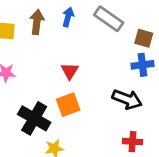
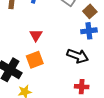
brown square: (144, 38) -> (90, 11), turned 32

